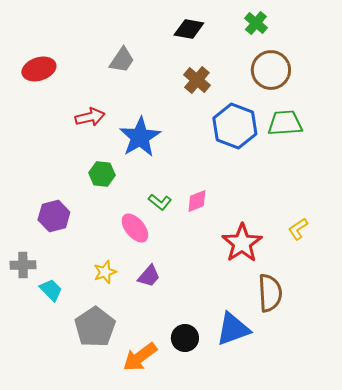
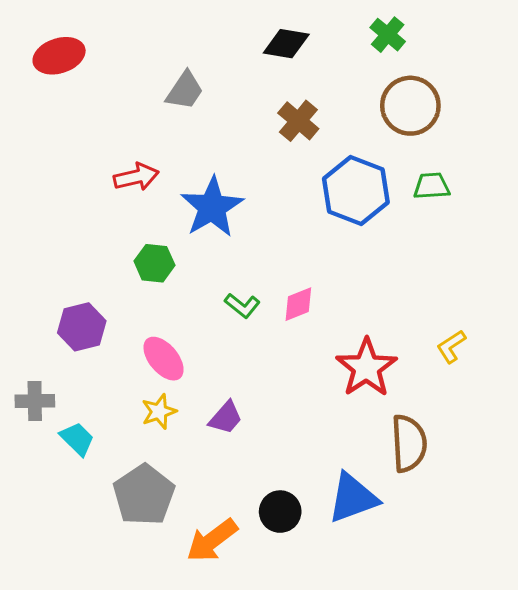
red ellipse: (39, 69) -> (59, 56), moved
green trapezoid: (285, 123) -> (432, 186), size x0.7
pink ellipse: (135, 228) -> (164, 359), moved

